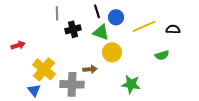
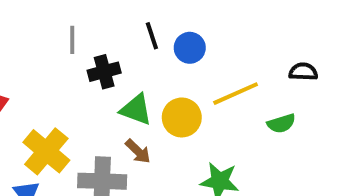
yellow line: (144, 26) -> (236, 94), moved
green triangle: (101, 32) -> (136, 110), moved
brown arrow: (90, 69) -> (138, 151), turned 48

